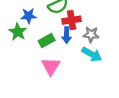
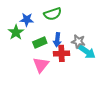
red cross: (72, 20) -> (62, 53), moved
cyan arrow: (92, 54) -> (87, 52), moved

